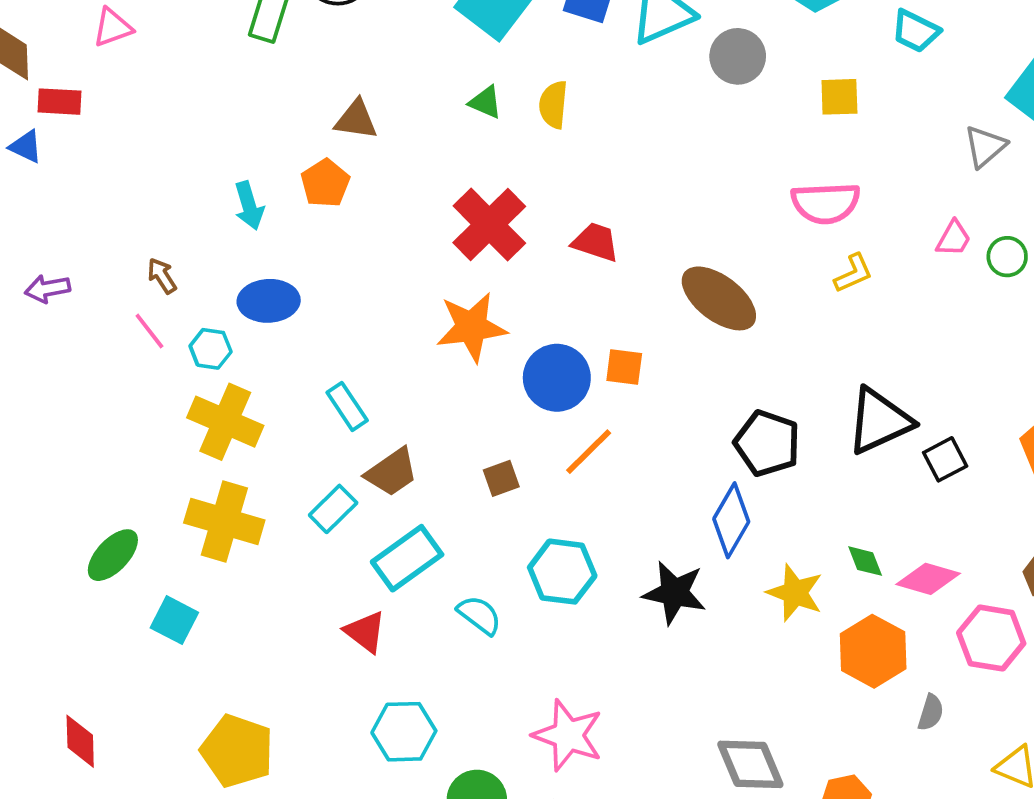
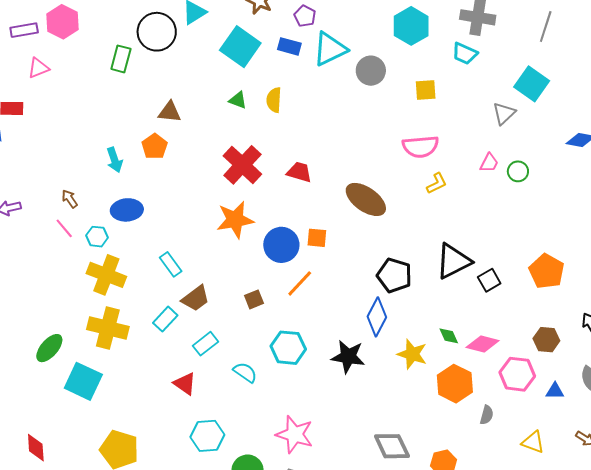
cyan rectangle: (407, 558) -> (206, 344), size x0.7
cyan square: (174, 620) -> (83, 381), size x1.5

